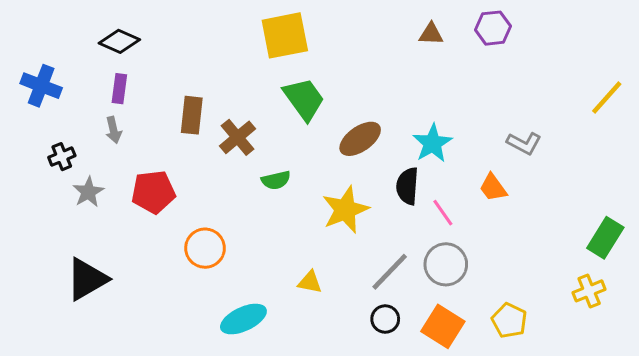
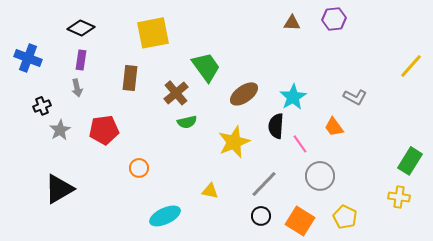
yellow square: (285, 35) -> (153, 33), moved
brown cross: (238, 137) -> (176, 93), moved
orange circle: (205, 248) -> (139, 168), size x0.7
gray circle: (446, 264) -> (320, 176), moved
yellow cross: (589, 291) -> (399, 197), turned 30

